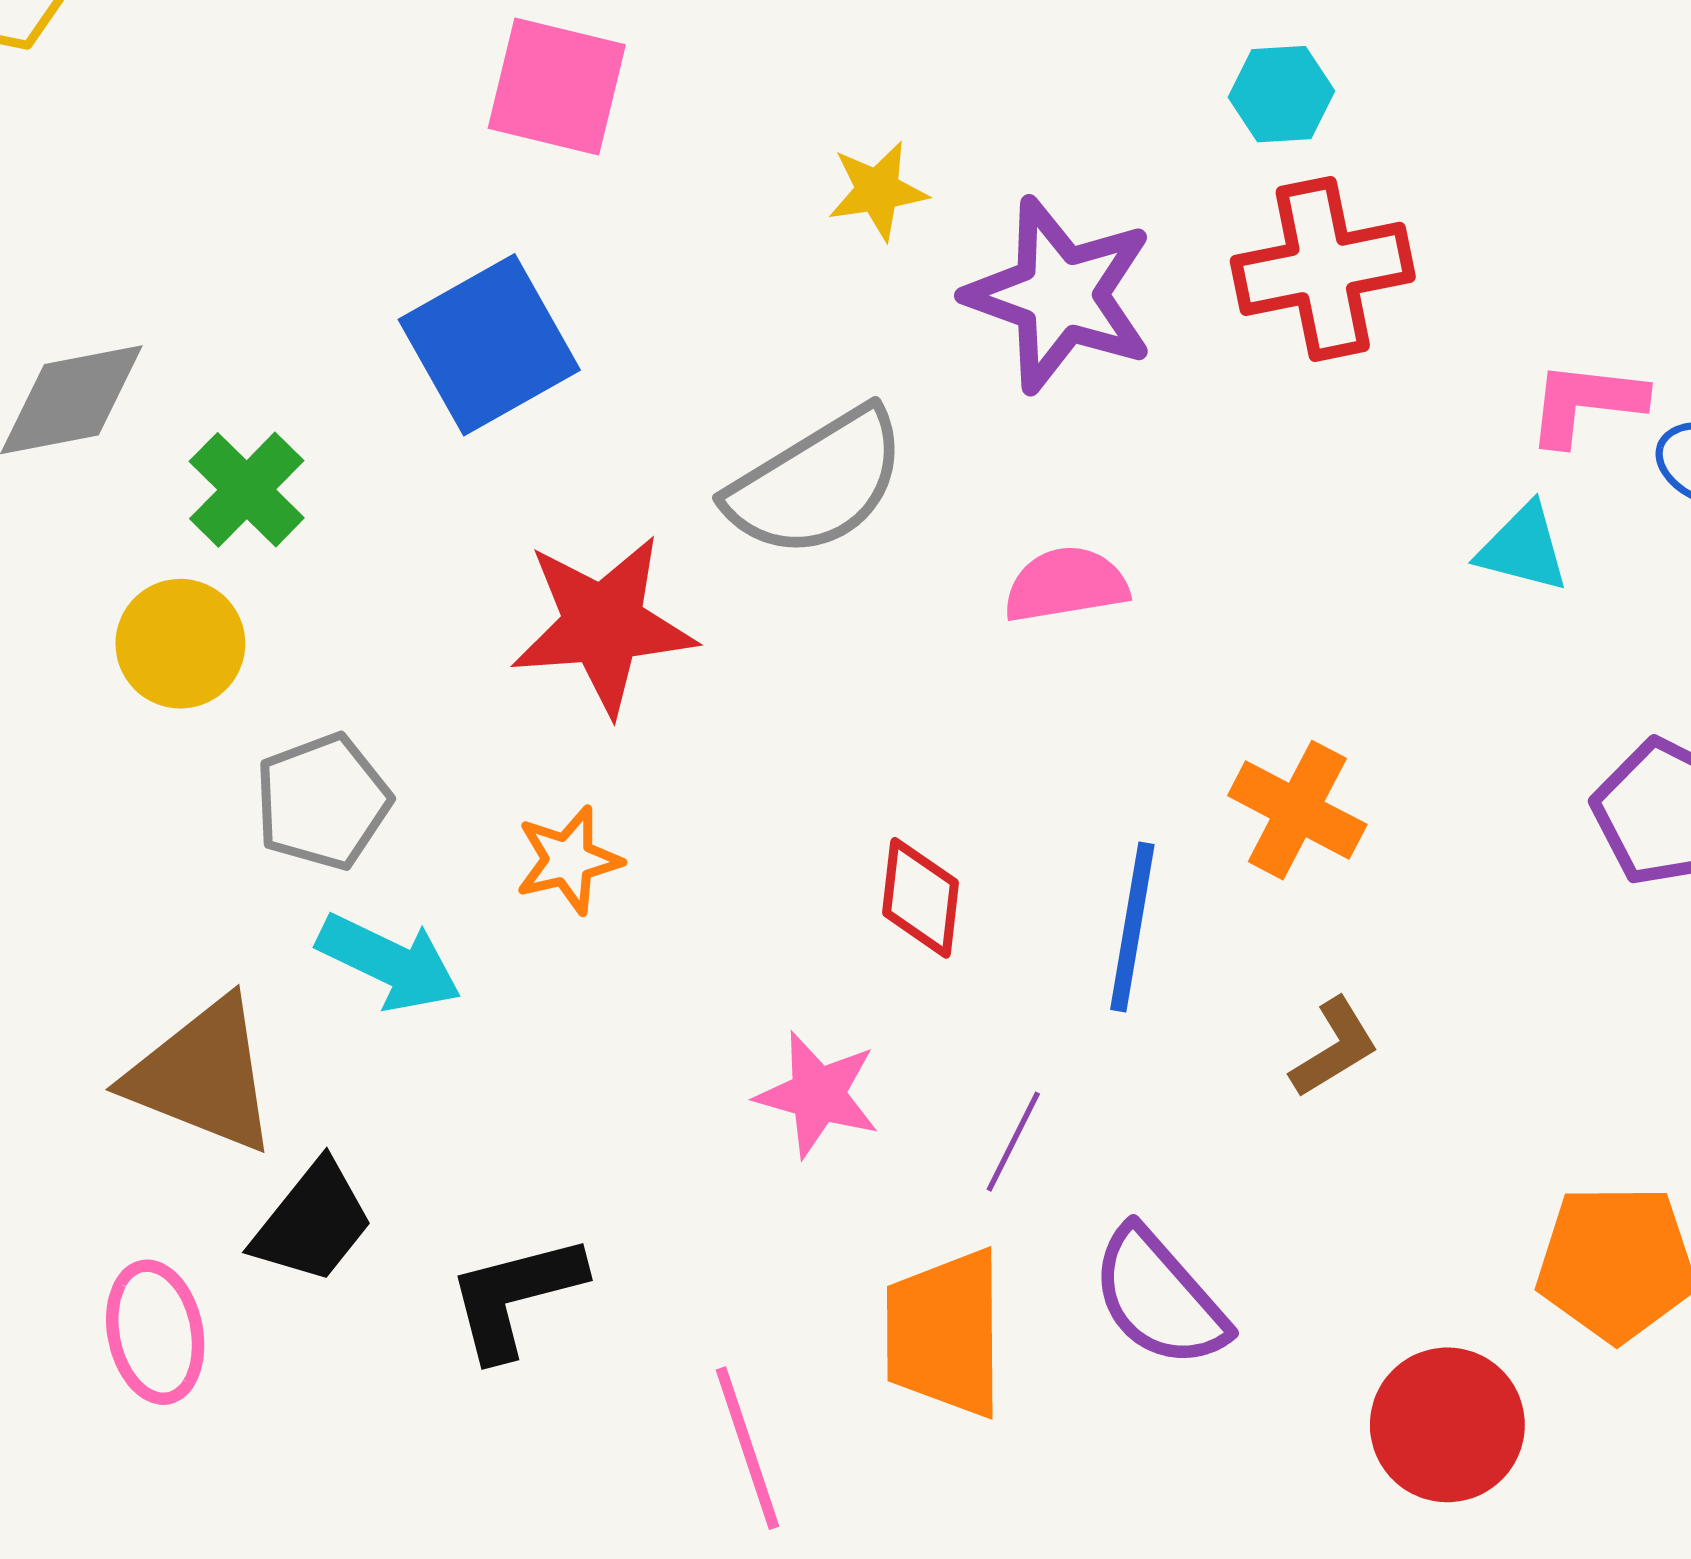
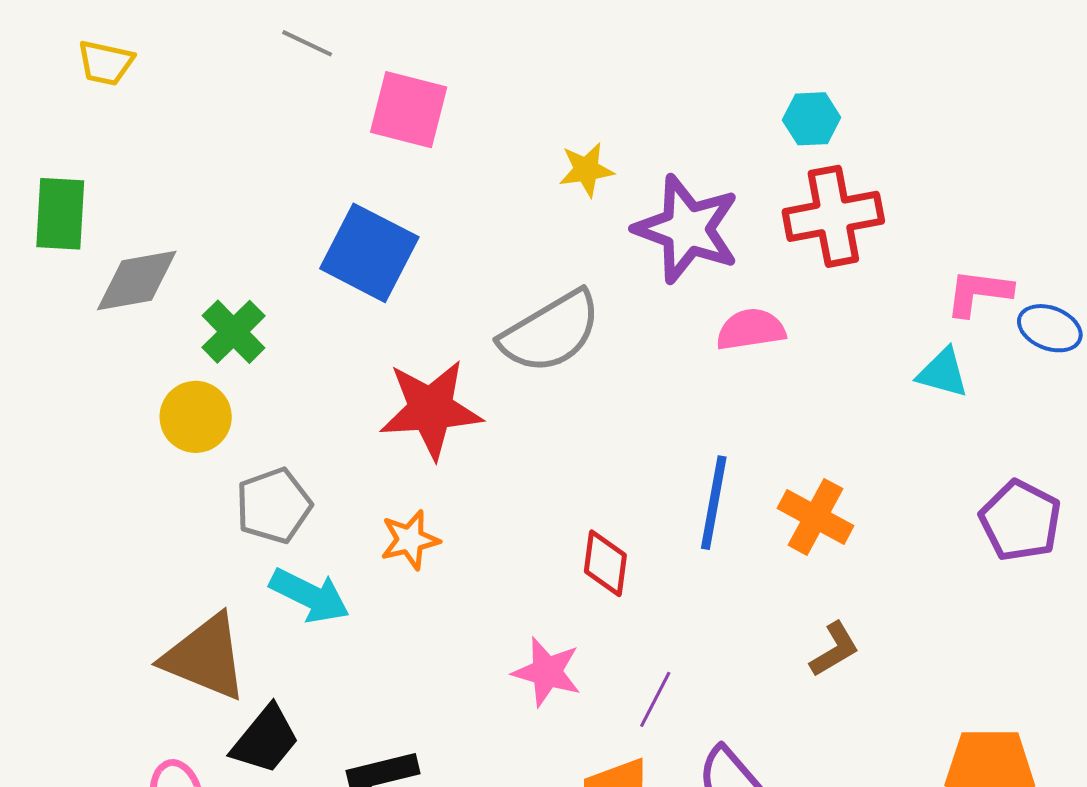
blue square: (489, 345) -> (369, 253), turned -34
pink semicircle: (1066, 585) -> (751, 329), moved
blue line: (1132, 927) -> (714, 503), moved

